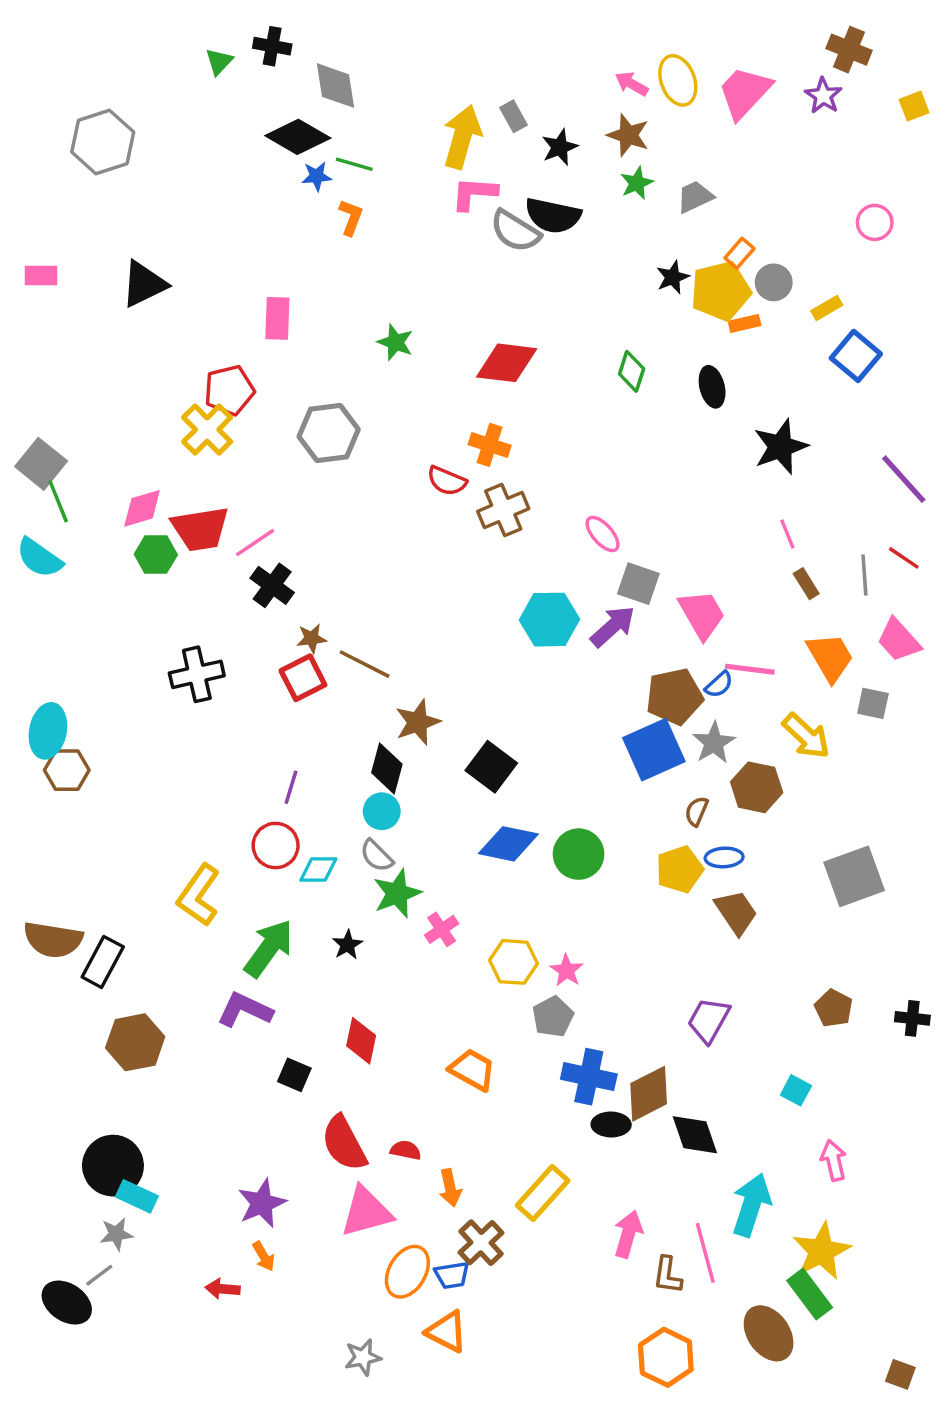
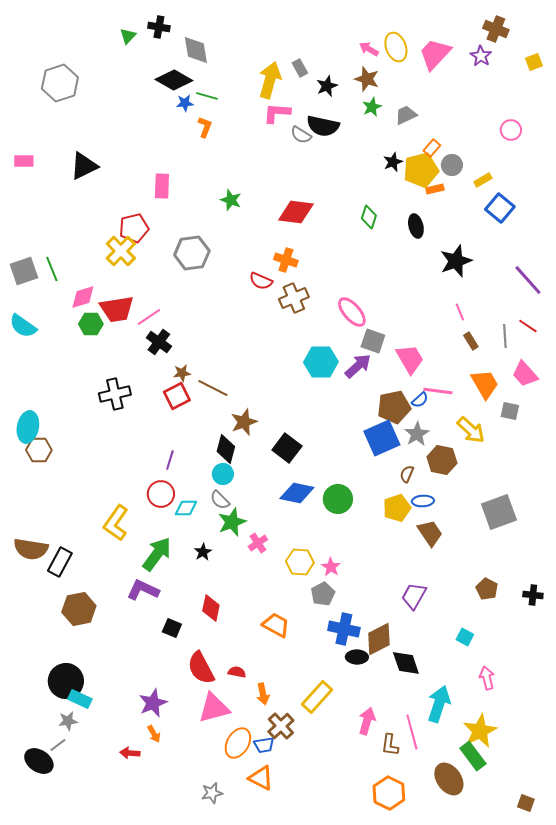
gray semicircle: (515, 231) -> (301, 135), size x0.7
gray square: (41, 464) -> (24, 271), turned 32
green line: (58, 501) -> (52, 269), moved
pink ellipse: (603, 534) -> (352, 312), size x1.4

